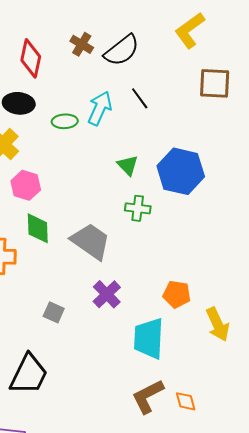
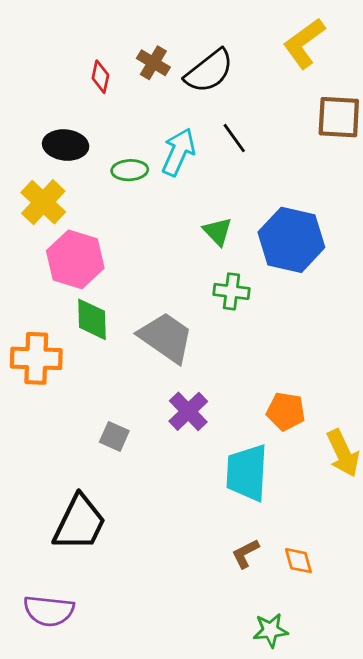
red diamond: (31, 58) -> (100, 77), moved, size x0.6
pink hexagon: (26, 185) -> (75, 259), size x1.4
brown L-shape: (148, 396) -> (245, 554), size x0.6

